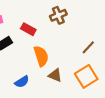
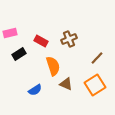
brown cross: (58, 15) -> (69, 39), moved

